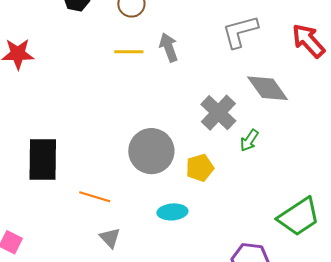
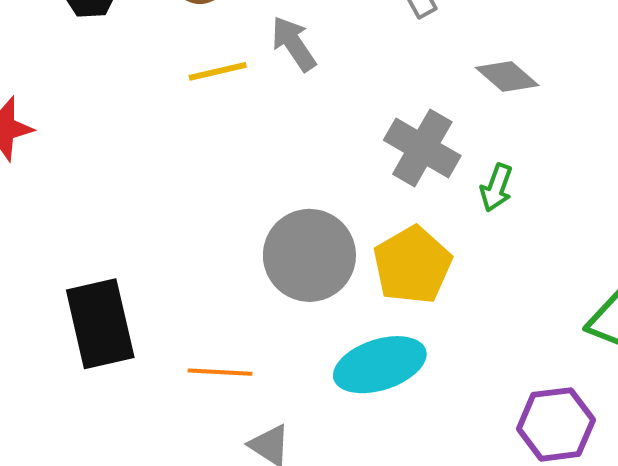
gray diamond: (268, 88) -> (507, 77), size x0.7
yellow pentagon: (200, 168) -> (412, 265), size x1.4
cyan ellipse: (172, 212) -> (380, 365), size x1.5

